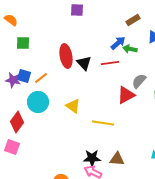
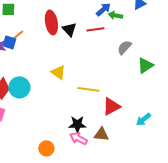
orange line: (41, 78) -> (17, 35), moved
red triangle: (126, 95) -> (111, 106), moved
cyan circle: (38, 102) -> (19, 87), moved
brown triangle: (117, 159) -> (101, 134), moved

